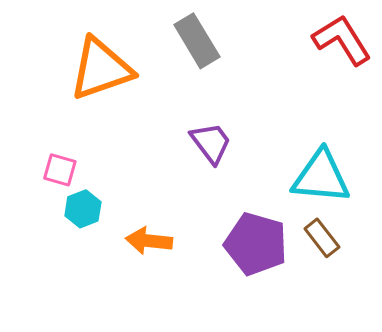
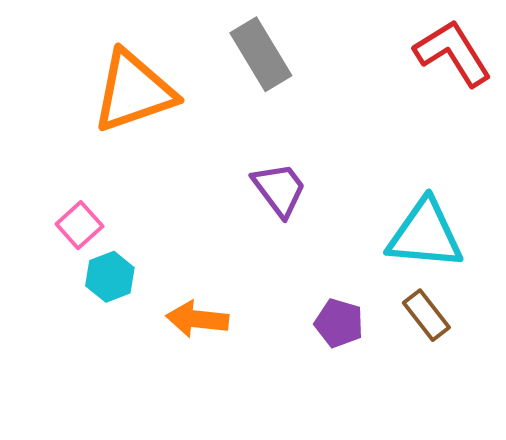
pink square: (60, 170) -> (79, 225), turned 32
purple pentagon: (256, 244) -> (339, 323), size x0.6

